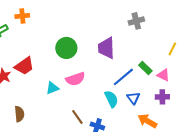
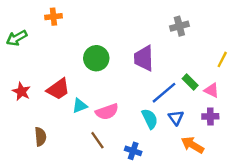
orange cross: (22, 16) -> (53, 17), moved
red trapezoid: (24, 66) -> (58, 89), moved
pink semicircle: (75, 79) -> (107, 112), moved
brown line: (77, 117) -> (97, 140), moved

